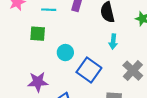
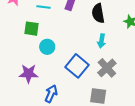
cyan circle: (65, 53) -> (47, 47), moved
gray cross: (133, 71) -> (107, 68), moved

